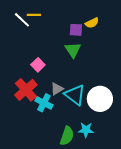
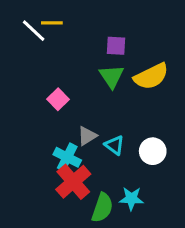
yellow semicircle: (92, 23) -> (151, 76), moved, size x1.6
red cross: (26, 90) -> (73, 182), moved
cyan triangle: (75, 95) -> (115, 145), size x0.6
white circle: (100, 99) -> (153, 151), size x0.7

